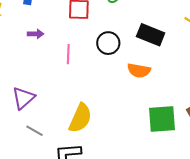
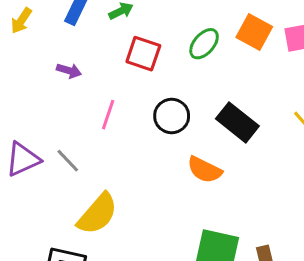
gray line: (35, 131) -> (68, 161), moved

